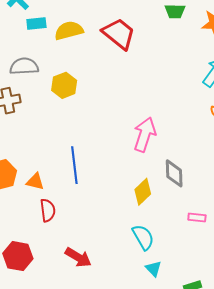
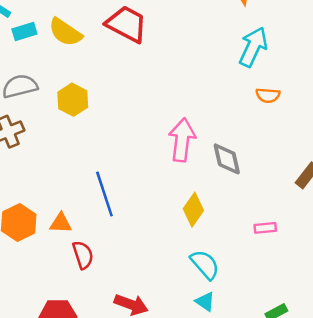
yellow semicircle: (69, 31) -> (65, 32), turned -120
gray diamond: (174, 173) -> (227, 159), moved
cyan triangle: (153, 269) -> (205, 302), moved

